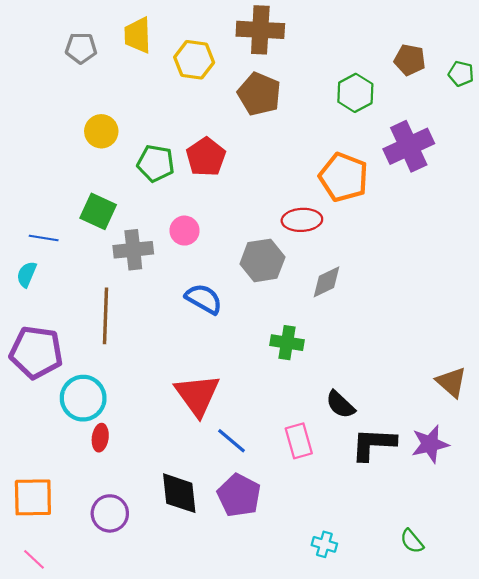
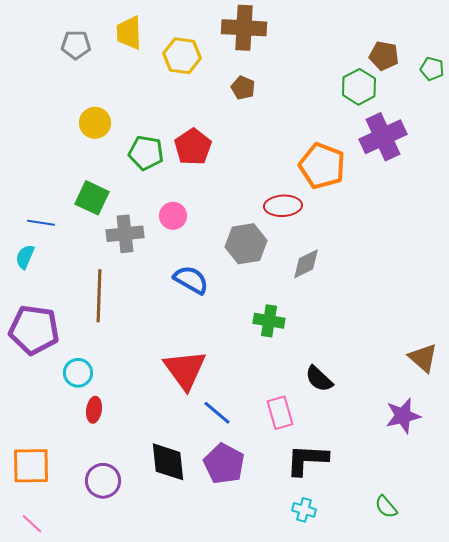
green hexagon: (355, 93) -> (359, 87), moved
brown pentagon: (259, 94) -> (243, 88), size x0.6
cyan circle: (83, 398) -> (78, 373), size x0.7
black L-shape: (373, 444) -> (307, 460), moved

